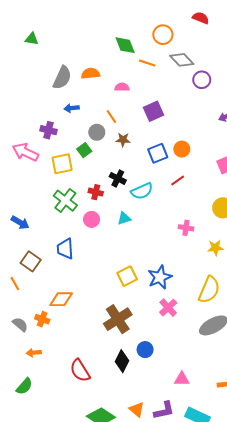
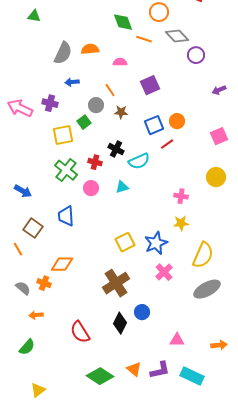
pink arrow: (25, 152) -> (20, 108), moved
red line: (178, 181) -> (167, 144), moved
yellow star: (215, 248) -> (181, 223), moved

